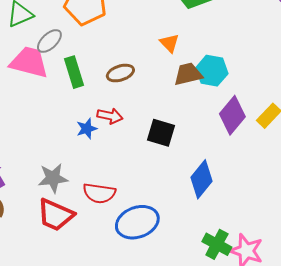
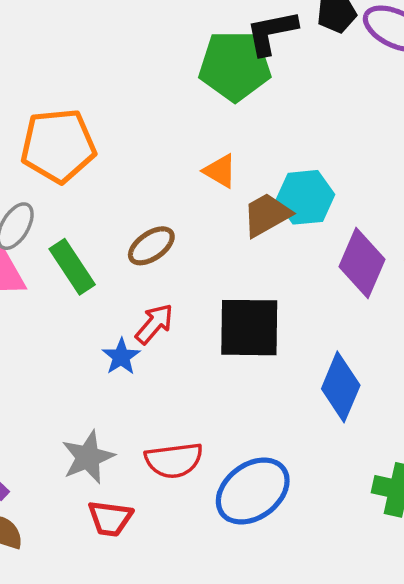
red arrow: (110, 116) -> (154, 324), turned -45
black square: (161, 133) -> (249, 328), size x1.4
red trapezoid: (55, 215) -> (110, 518), size x0.7

